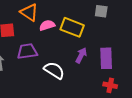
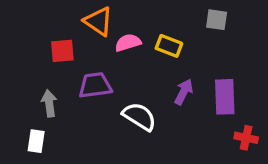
yellow rectangle: (72, 27) -> (169, 46), size x0.7
red cross: (110, 85) -> (246, 138), moved

